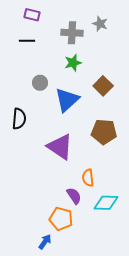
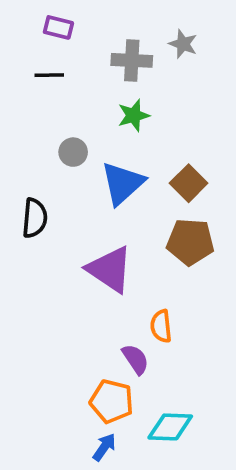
brown square: (103, 86) -> (189, 183), moved
cyan diamond: (106, 203) -> (170, 427), moved
blue arrow: (45, 242) -> (104, 447), moved

